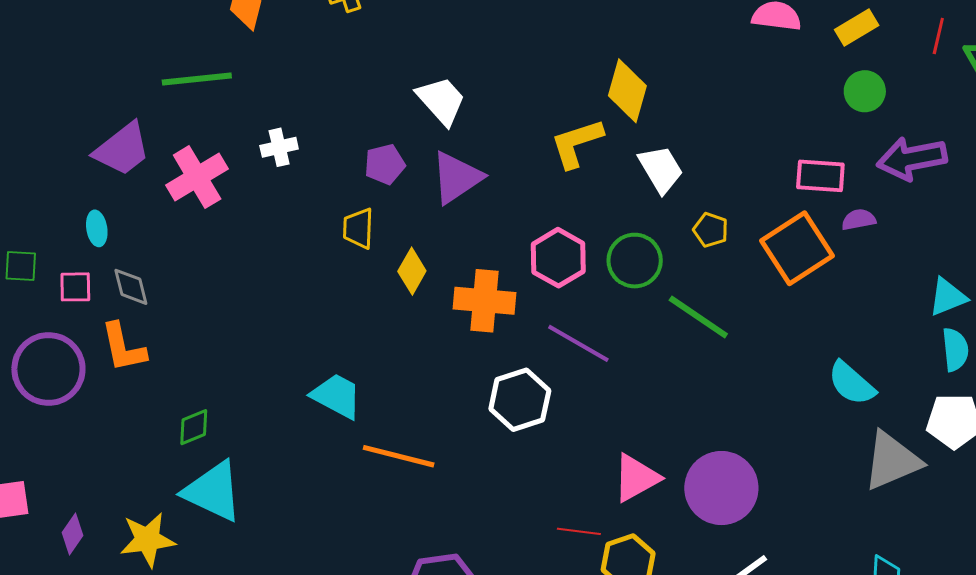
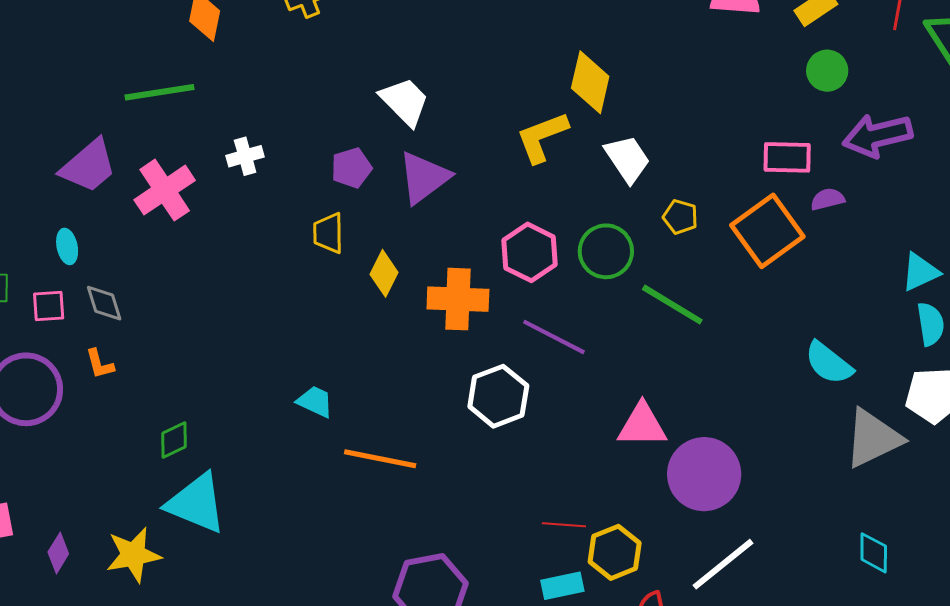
orange L-shape: (123, 347) -> (100, 364), size x0.6
cyan trapezoid: (337, 396) -> (315, 402), size x0.7
pink triangle: (636, 478) -> (642, 425), moved, turned 32

